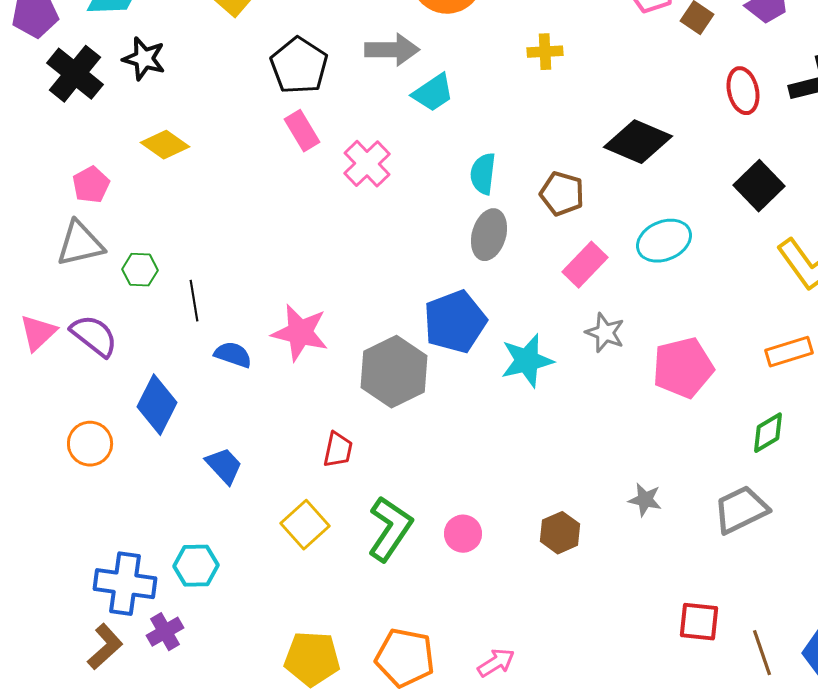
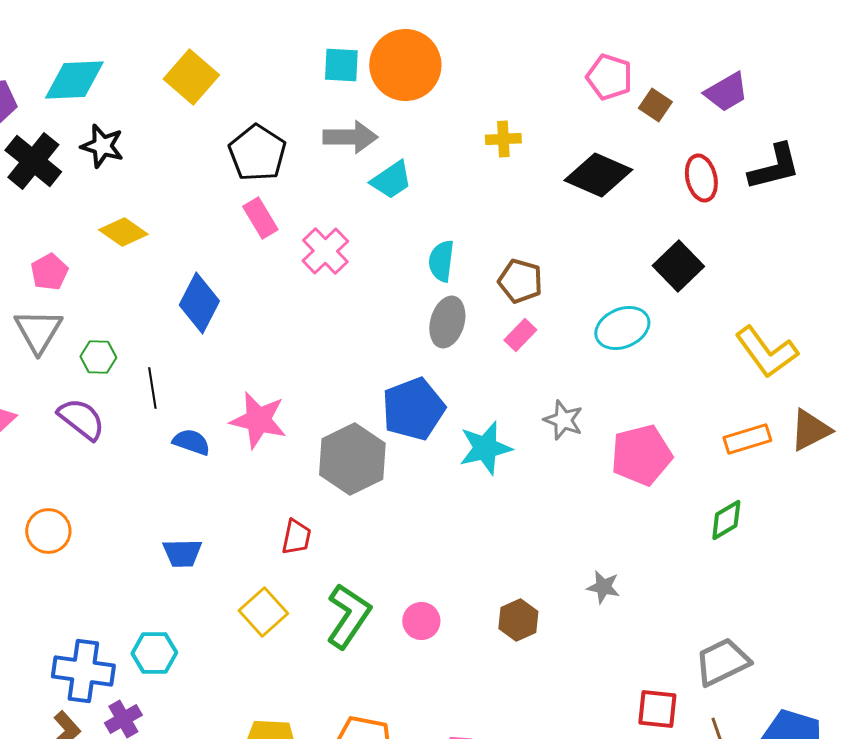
black diamond: (638, 142) -> (598, 175), moved
black square: (759, 186) -> (678, 266), moved
gray triangle: (80, 244) -> (38, 331), turned -46
pink rectangle: (585, 265) -> (520, 335), moved, size x0.7
purple semicircle: (94, 336) -> (81, 419), moved
blue diamond: (157, 405) -> (199, 303), moved
blue trapezoid: (224, 466) -> (182, 553), turned 132
gray trapezoid: (741, 510) -> (722, 662), moved

